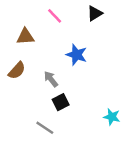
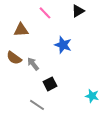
brown semicircle: (17, 71) -> (14, 58), turned 84
gray arrow: (51, 79) -> (33, 64), moved

